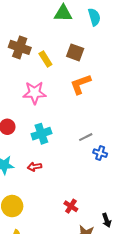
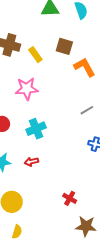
orange L-shape: (81, 84) -> (85, 67), moved, turned 85
gray line: (86, 137) -> (87, 110), moved

